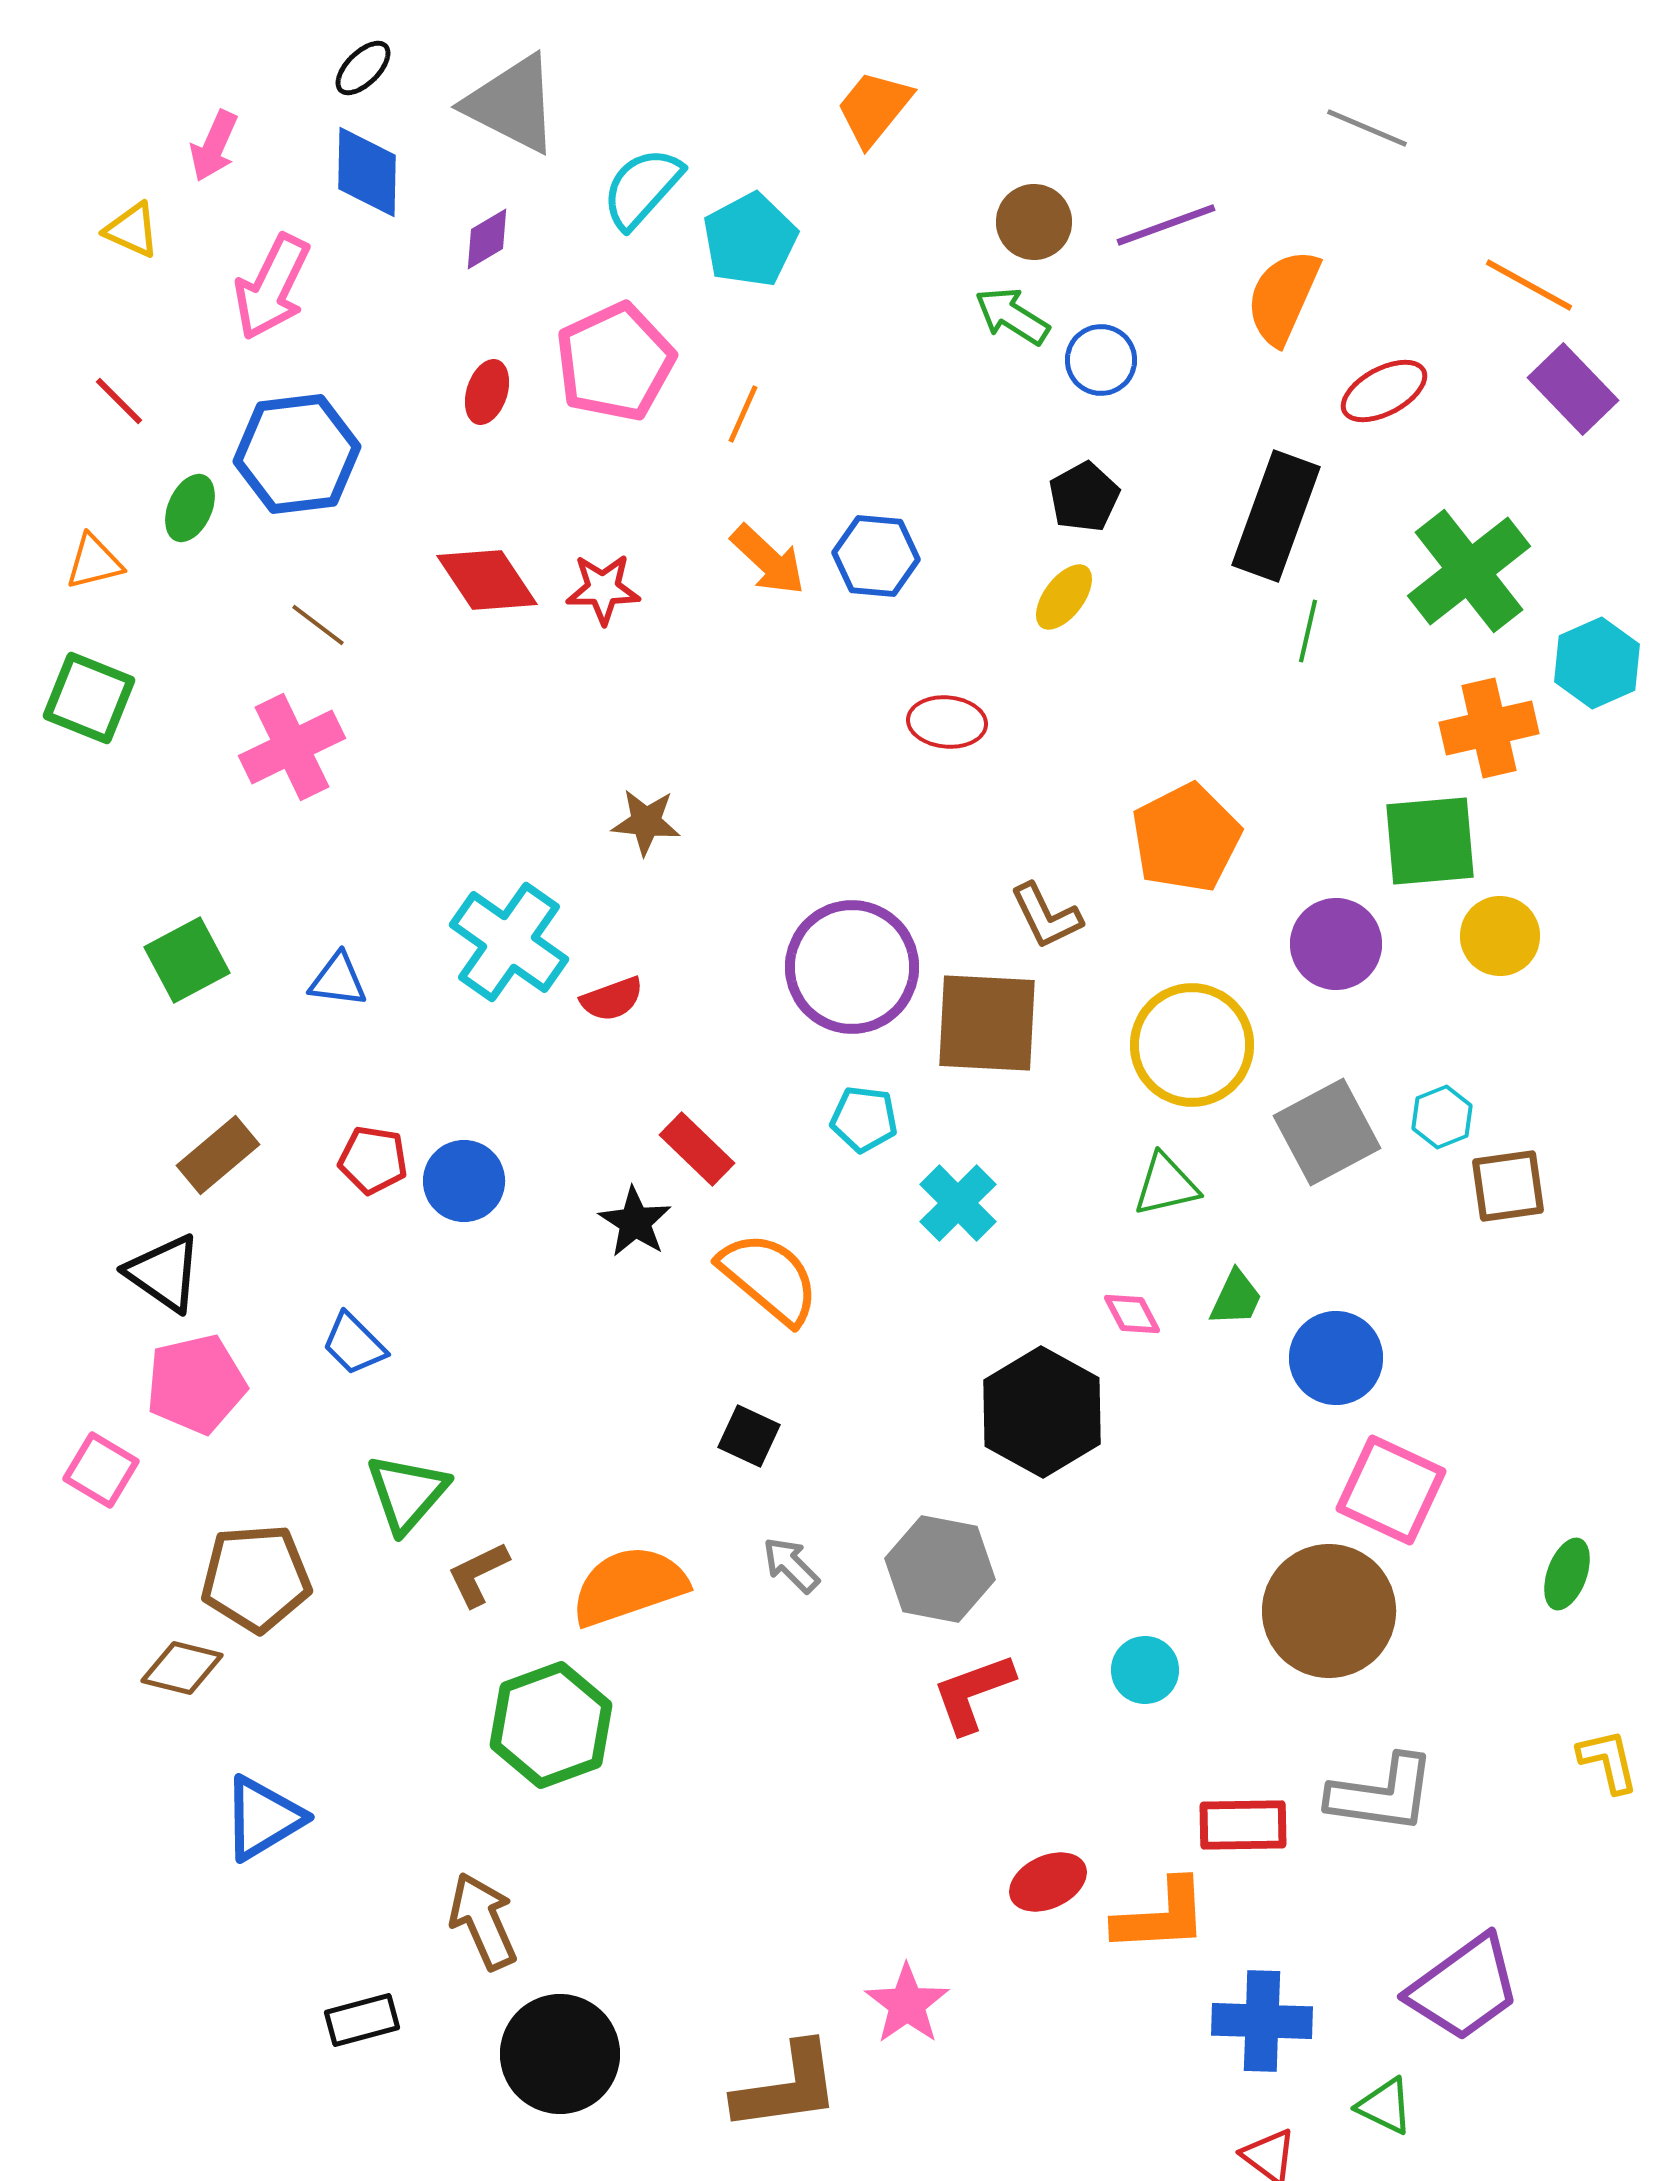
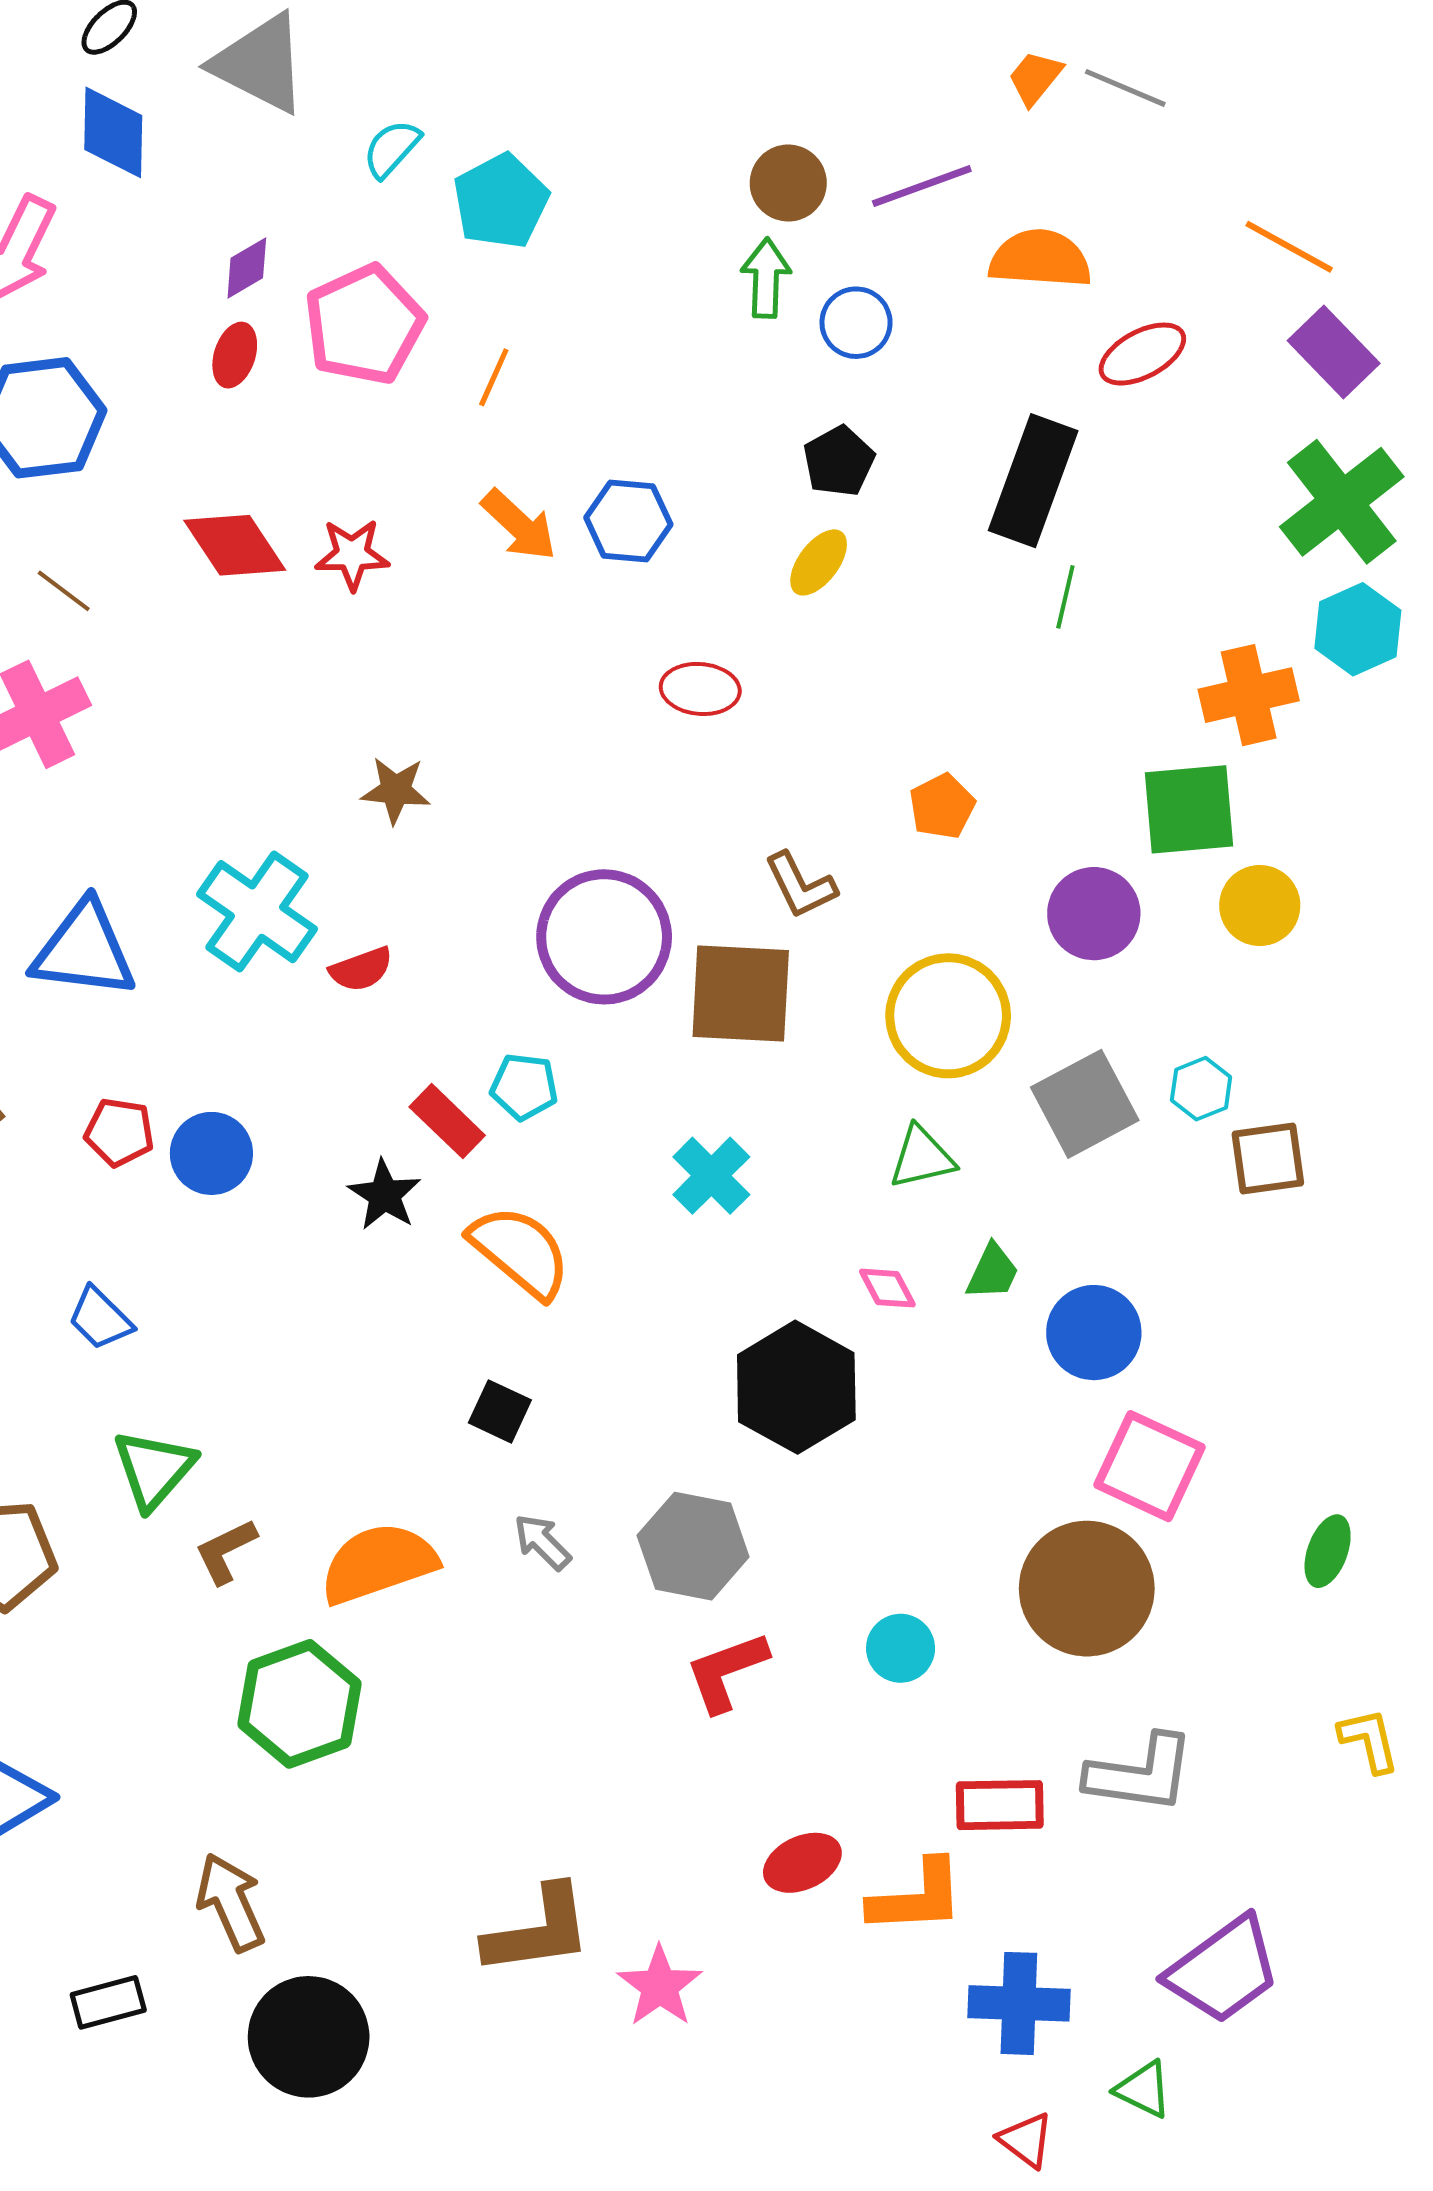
orange trapezoid: (874, 108) -> (1035, 78), moved, size x0.7
cyan semicircle: (642, 188) -> (392, 149), size x0.7
purple diamond: (487, 239) -> (247, 268), moved
orange semicircle: (1283, 297) -> (1040, 259), turned 70
green arrow: (1012, 316) -> (766, 278), turned 60
green cross: (1469, 571) -> (1342, 502), moved
orange pentagon: (1186, 838) -> (942, 806), size x0.6
blue triangle: (338, 980) -> (84, 950), size x1.8
cyan pentagon: (864, 1119) -> (524, 1087), moved
brown L-shape: (787, 2087) -> (538, 1931), moved

